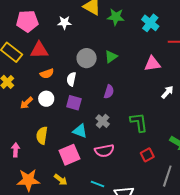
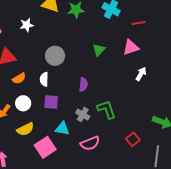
green triangle: (111, 57) -> (99, 50), moved
pink triangle: (152, 64) -> (131, 47), moved
green L-shape: (139, 122) -> (107, 109), moved
yellow semicircle: (42, 135) -> (25, 129), moved, turned -114
pink square: (69, 155) -> (45, 147), moved

